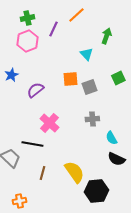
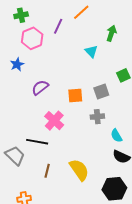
green cross: (27, 18) -> (21, 15), moved
blue star: (11, 75) -> (17, 64), moved
orange square: (70, 79) -> (75, 96), moved
gray square: (89, 87) -> (101, 91), moved
black hexagon: (96, 191) -> (114, 189), moved

